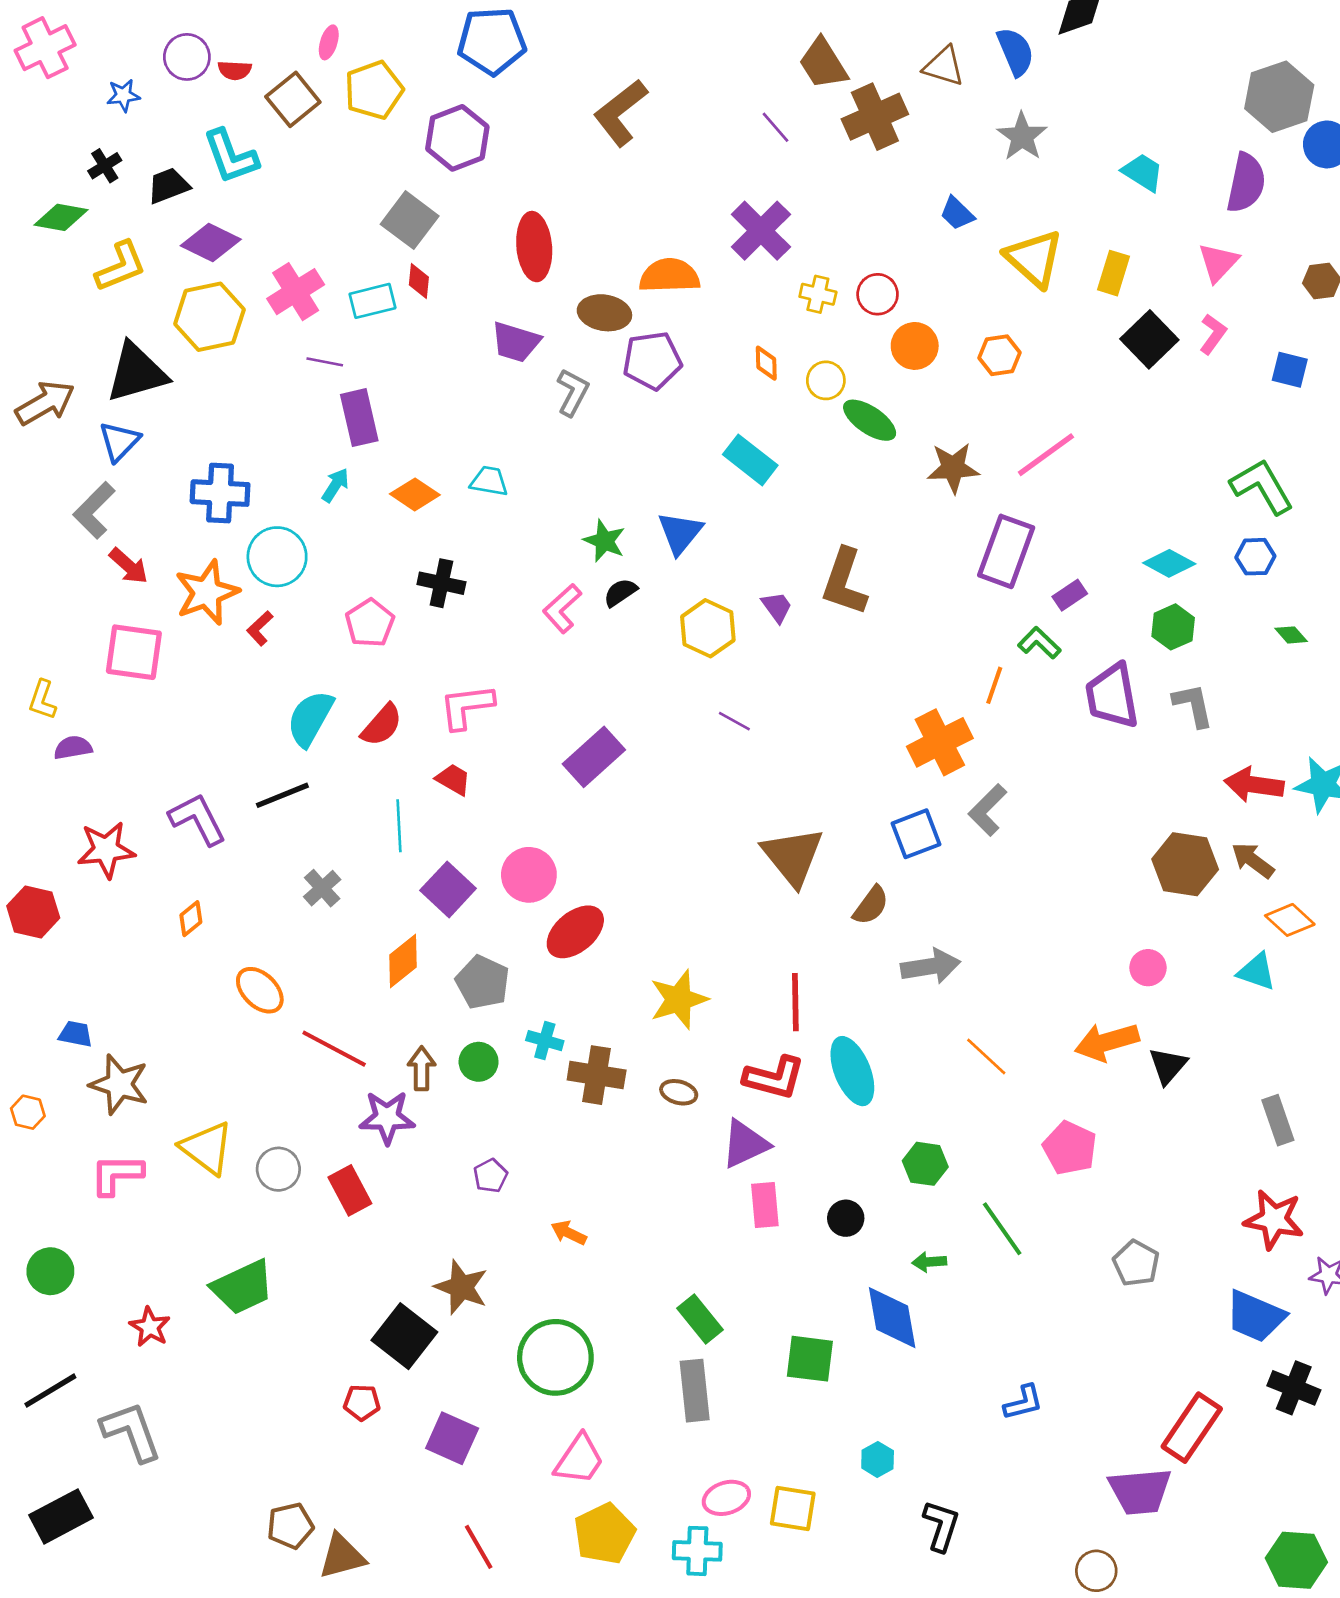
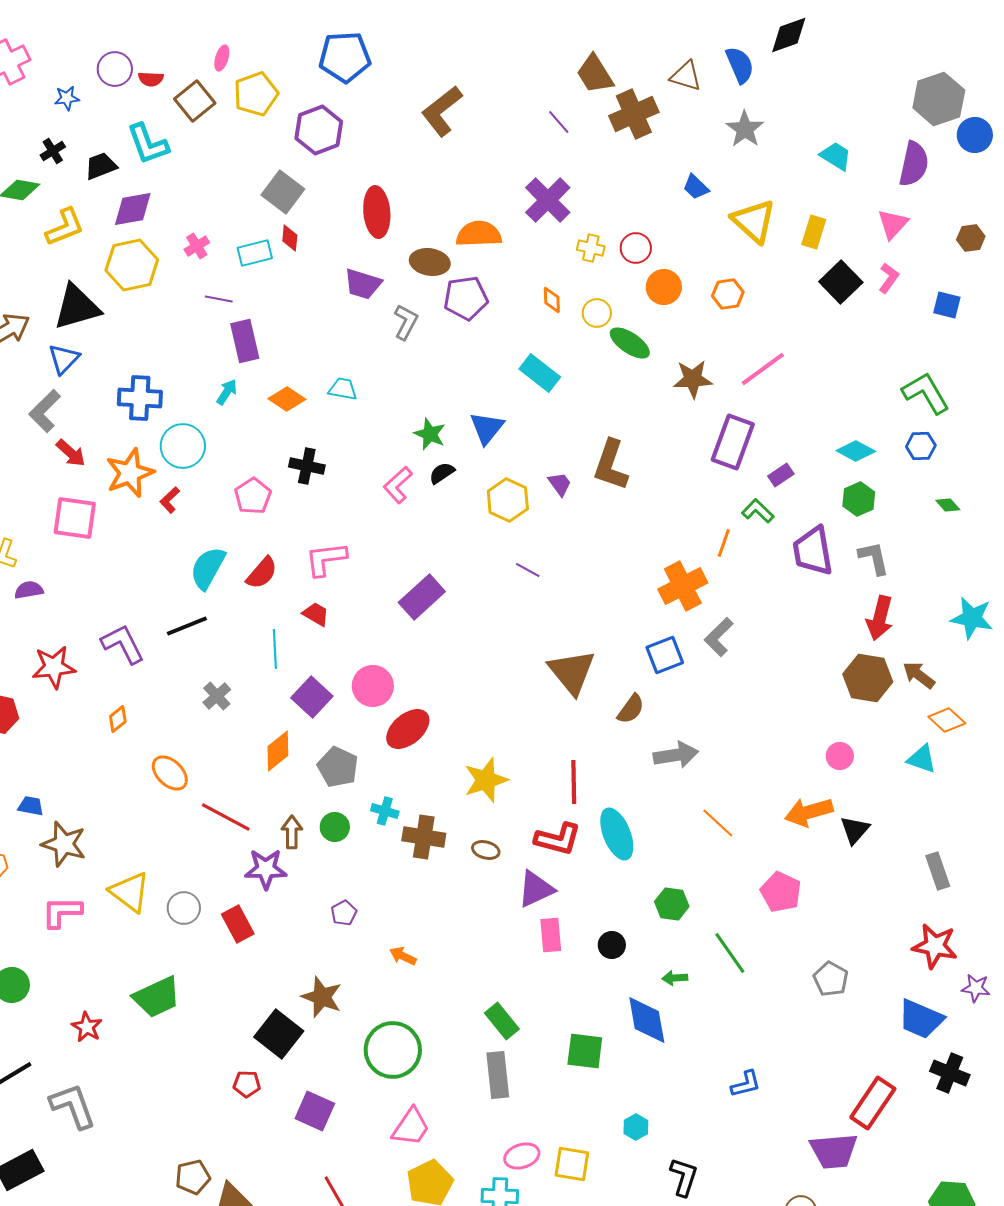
purple diamond: (211, 243) -> (133, 209), turned -36
pink cross: (296, 292) -> (197, 246), size x0.6
red arrow: (1254, 785) -> (880, 618), moved, turned -84

